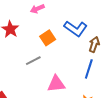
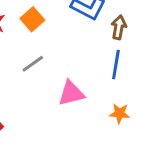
orange square: (48, 38) -> (32, 19), moved

